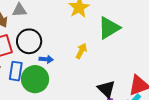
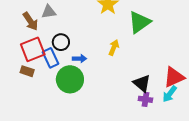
black circle: (29, 41) -> (61, 42), size x0.7
blue rectangle: (16, 71) -> (51, 58), moved, turned -30

